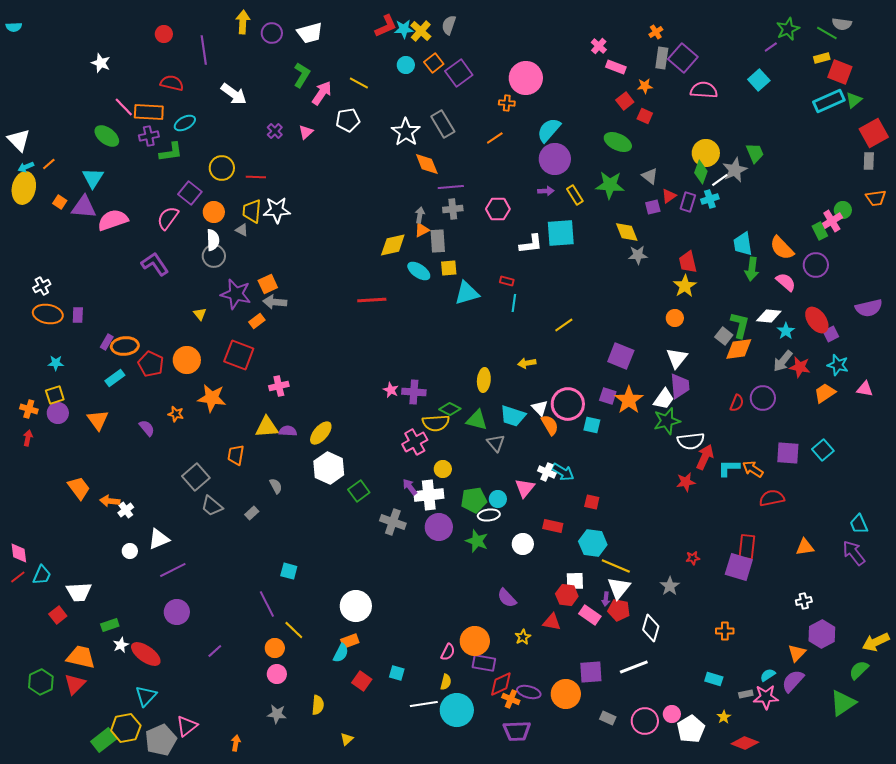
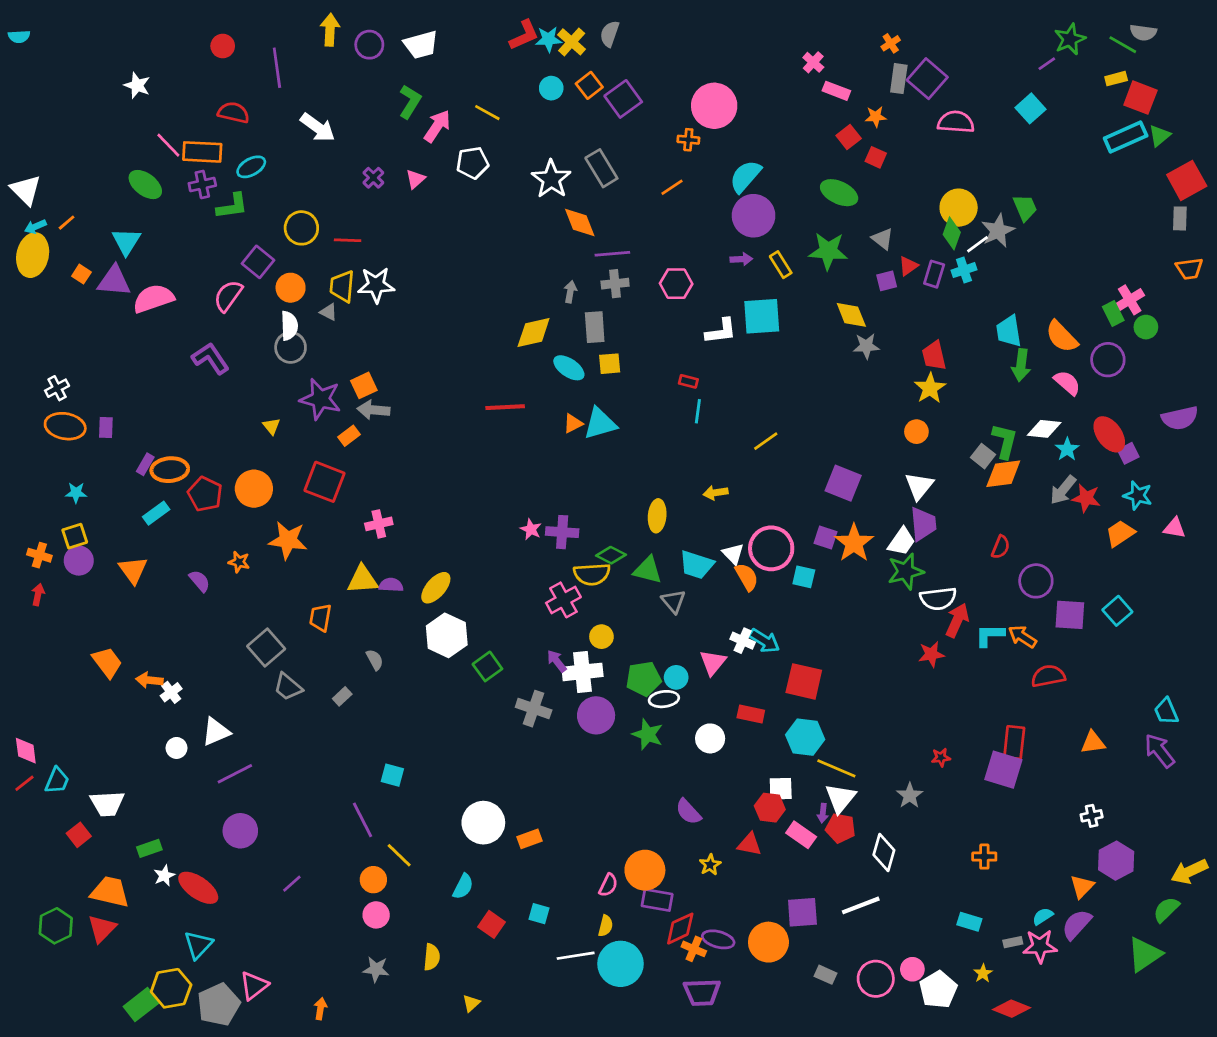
green circle: (843, 210) -> (1146, 327), moved
orange triangle: (422, 230) -> (573, 423), moved
cyan triangle: (467, 293) -> (600, 423), moved
purple circle: (763, 398) -> (1036, 581), moved
red square: (592, 502) -> (804, 681), size x1.8
orange rectangle: (350, 641) -> (530, 839), moved

